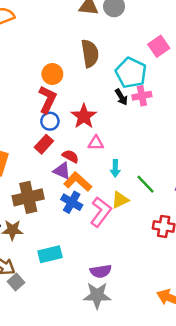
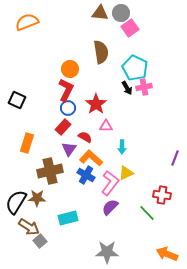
pink square: (159, 46) -> (130, 28), moved
purple triangle: (62, 171) -> (69, 149), moved, turned 42
green line: (145, 184) -> (147, 213), moved
purple semicircle: (101, 271) -> (110, 207), moved, turned 144

